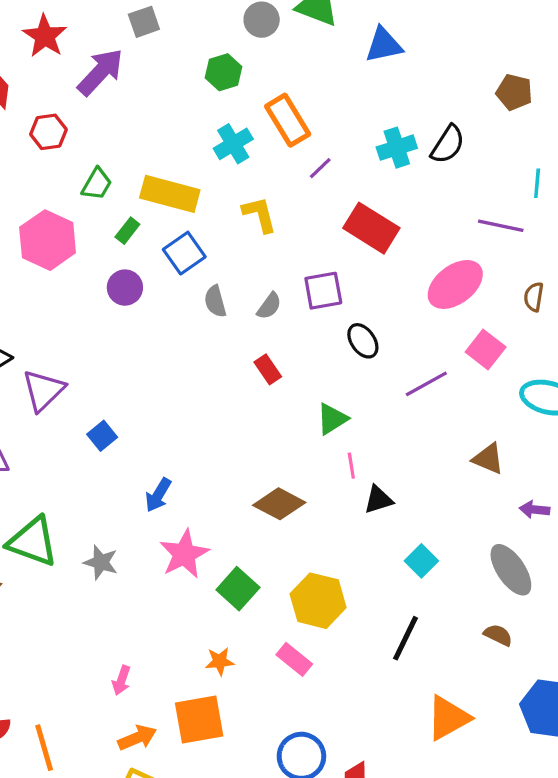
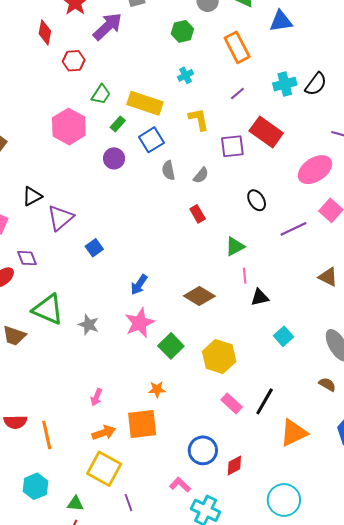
orange rectangle: (288, 120) -> (237, 47), moved
cyan cross: (233, 144) -> (186, 75), size x0.7
purple square: (323, 291) -> (232, 146), moved
blue arrow: (158, 495) -> (139, 285), moved
black line: (406, 638) -> (265, 401), moved
pink rectangle: (294, 659) -> (232, 403), moved

